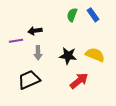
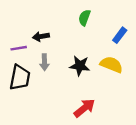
blue rectangle: (93, 15) -> (120, 35), moved, turned 72
black trapezoid: (29, 80) -> (20, 77), moved, turned 125
red arrow: (79, 81) -> (84, 108), moved

